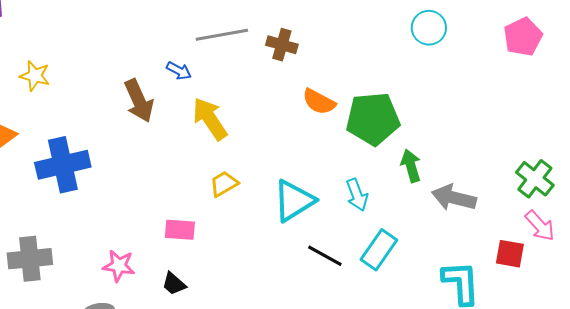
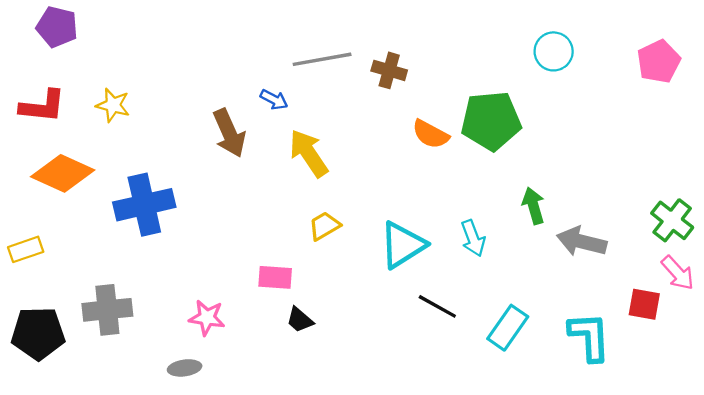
green pentagon: (373, 119) -> (491, 121), moved
cyan rectangle: (379, 250) -> (508, 328), moved
black trapezoid: (174, 284) -> (300, 320), moved

